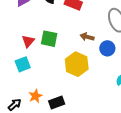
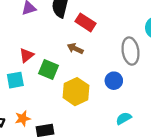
brown arrow: (87, 37) -> (75, 49), moved
green square: (49, 39) -> (48, 69), moved

